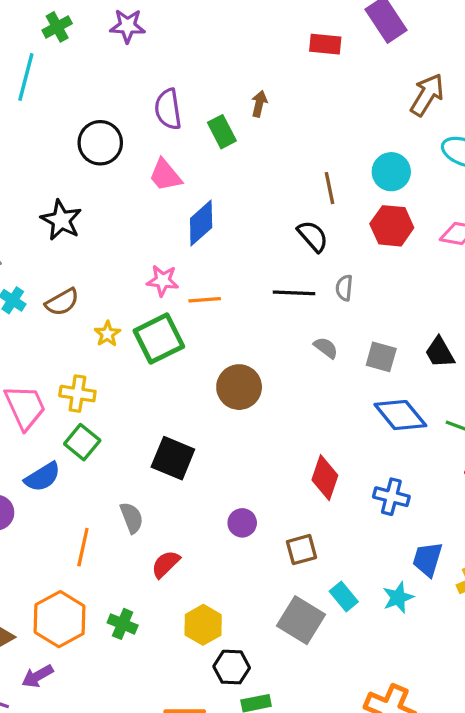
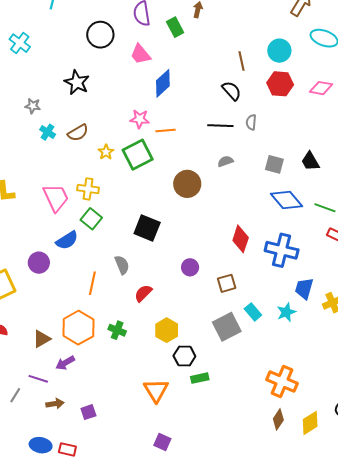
gray semicircle: (326, 348) -> (225, 161), moved, turned -56
blue cross: (391, 497) -> (282, 250), size x1.5
gray square: (301, 620) -> (227, 327), turned 32

